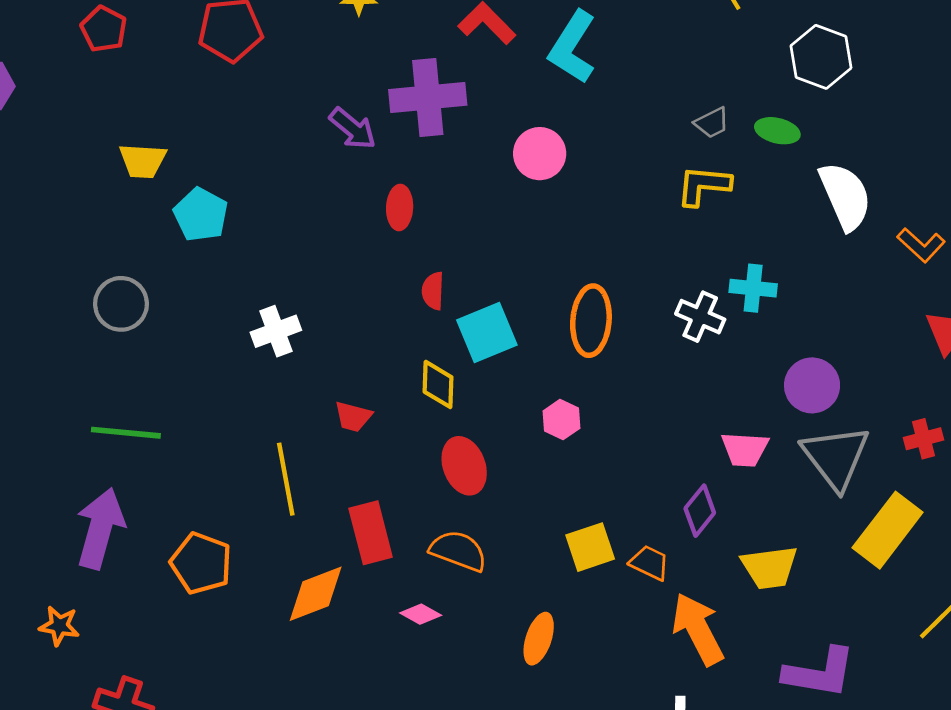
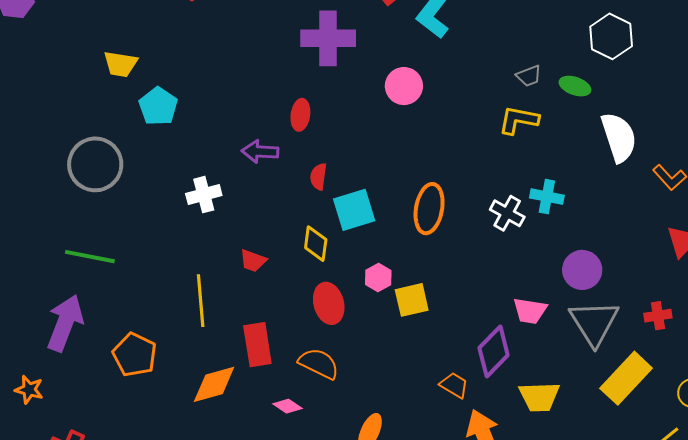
purple arrow: (353, 128) -> (260, 152), moved, turned 138
gray circle: (121, 304) -> (95, 164), size x1.4
pink hexagon: (561, 420) -> (378, 278), moved
purple diamond: (700, 511) -> (494, 351), size x1.4
yellow square: (590, 547) -> (412, 300), moved

